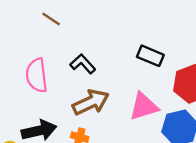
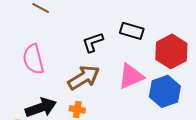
black L-shape: (83, 64) -> (93, 42), moved, turned -60

